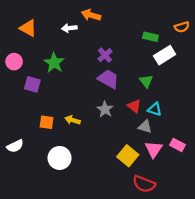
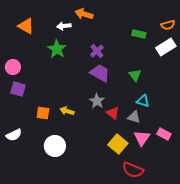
white rectangle: (165, 55) -> (166, 47), moved
pink circle: (14, 62) -> (13, 67), moved
green star: (54, 63) -> (57, 49), moved
purple square: (32, 84) -> (18, 89), moved
red triangle: (134, 106) -> (113, 113), moved

